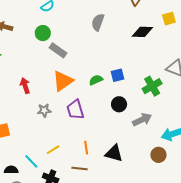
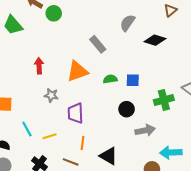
black diamond: (142, 32) -> (155, 40), moved
green circle: (43, 33) -> (54, 13), moved
gray rectangle: (58, 50) -> (98, 44), moved
purple trapezoid: (75, 110) -> (76, 113), moved
cyan line: (31, 161) -> (27, 129), moved

